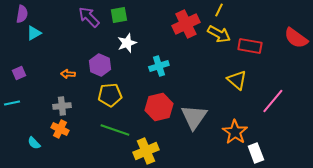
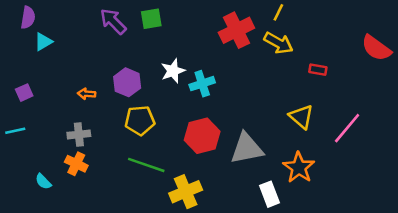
white star: (127, 43) -> (173, 71), moved
red rectangle: (250, 46) -> (318, 70), moved, size x0.6
yellow triangle: (237, 80) -> (301, 117), moved
gray triangle: (194, 117) -> (247, 148), turned 44
white rectangle: (256, 153) -> (270, 194), moved

